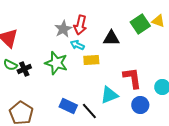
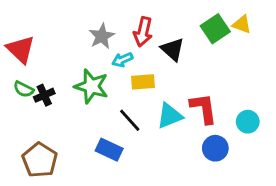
red arrow: (80, 25) -> (143, 32), moved
black triangle: (111, 38) -> (173, 49), turned 42
cyan arrow: (77, 45) -> (122, 60), turned -48
cyan triangle: (109, 95) -> (170, 116), moved
black line: (89, 111) -> (130, 120), moved

